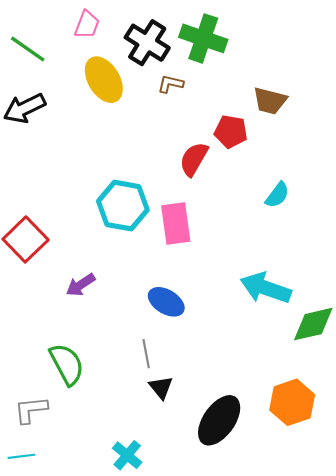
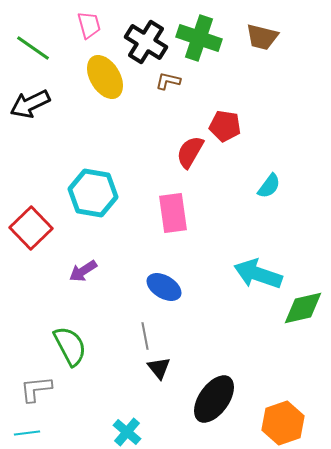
pink trapezoid: (87, 25) -> (89, 25), turned -36
brown trapezoid: (270, 101) -> (262, 37), moved
cyan hexagon: (123, 206) -> (93, 193), moved
orange hexagon: (292, 402) -> (283, 423), moved

